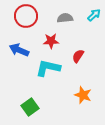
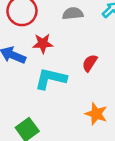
red star: (51, 41) -> (43, 43), moved

